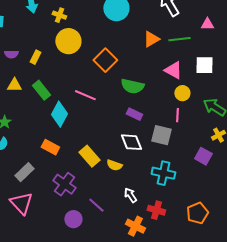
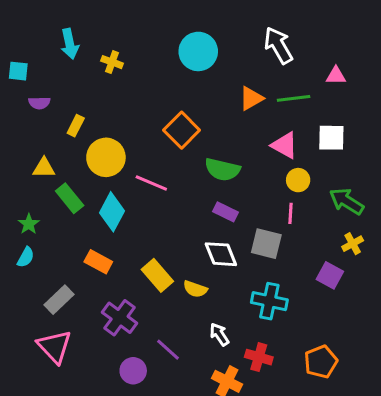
yellow circle: (68, 41) -> (106, 157), moved
purple semicircle: (11, 54) -> (39, 103), moved
green rectangle: (41, 90) -> (70, 198), moved

